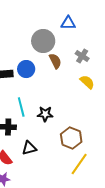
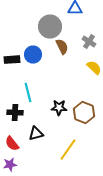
black star: (45, 114) -> (59, 108), moved
brown hexagon: (71, 138) -> (84, 113), moved
yellow line: (79, 164) -> (68, 150), moved

